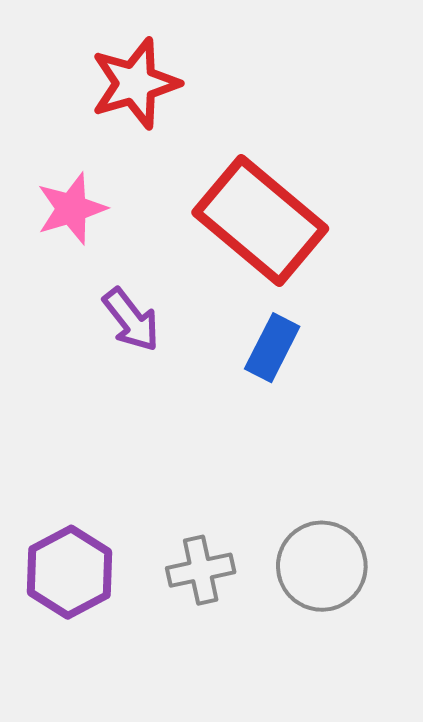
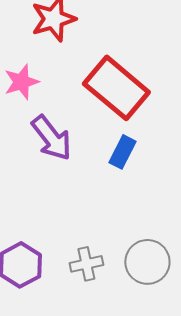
purple arrow: (131, 320) -> (51, 138), size x1.4

